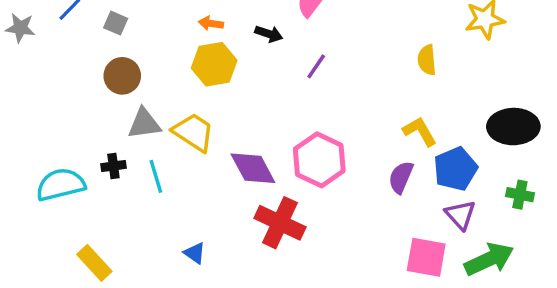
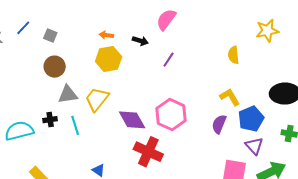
yellow trapezoid: (194, 132) -> (97, 99), turned -84

